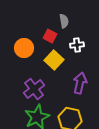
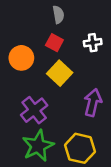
gray semicircle: (64, 21) -> (58, 15), moved
white cross: (77, 45) -> (93, 43), moved

